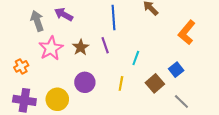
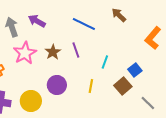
blue line: (114, 18) -> (84, 24), turned -60
blue square: (176, 70) -> (135, 70), moved

